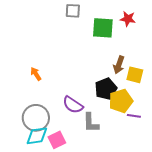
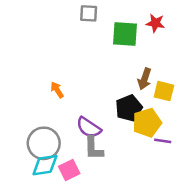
orange arrow: (36, 74) -> (57, 90), moved
gray L-shape: (91, 123) -> (94, 148), moved

